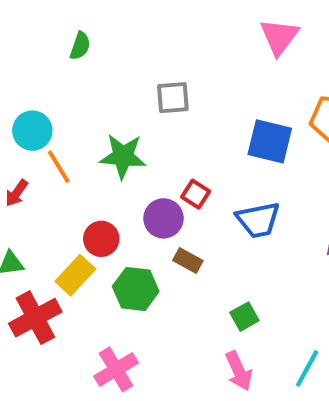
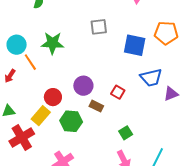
gray square: (173, 98) -> (99, 27), moved
green star: (123, 156) -> (52, 43), moved
red square: (196, 194) -> (118, 92), moved
blue trapezoid: (258, 220) -> (151, 78), moved

